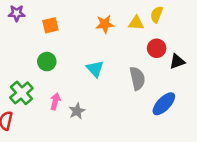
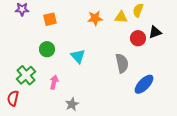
black triangle: (177, 62) -> (155, 32), moved
cyan triangle: (95, 69) -> (78, 56), moved
gray star: (77, 111) -> (72, 104), moved

